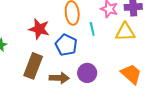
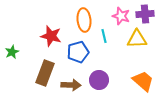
blue pentagon: (66, 45) -> (78, 52), turned 30

